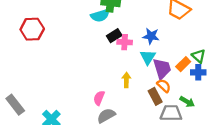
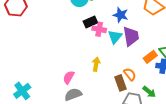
blue star: (151, 36) -> (121, 15), moved
cyan triangle: (148, 57) -> (115, 37), moved
purple trapezoid: (162, 69) -> (131, 36), moved

